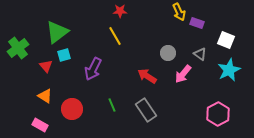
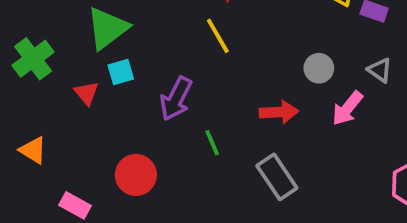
red arrow: (147, 76) -> (279, 112), turned 144
orange triangle: (45, 96) -> (33, 150), moved
green line: (112, 105) -> (212, 143), moved

